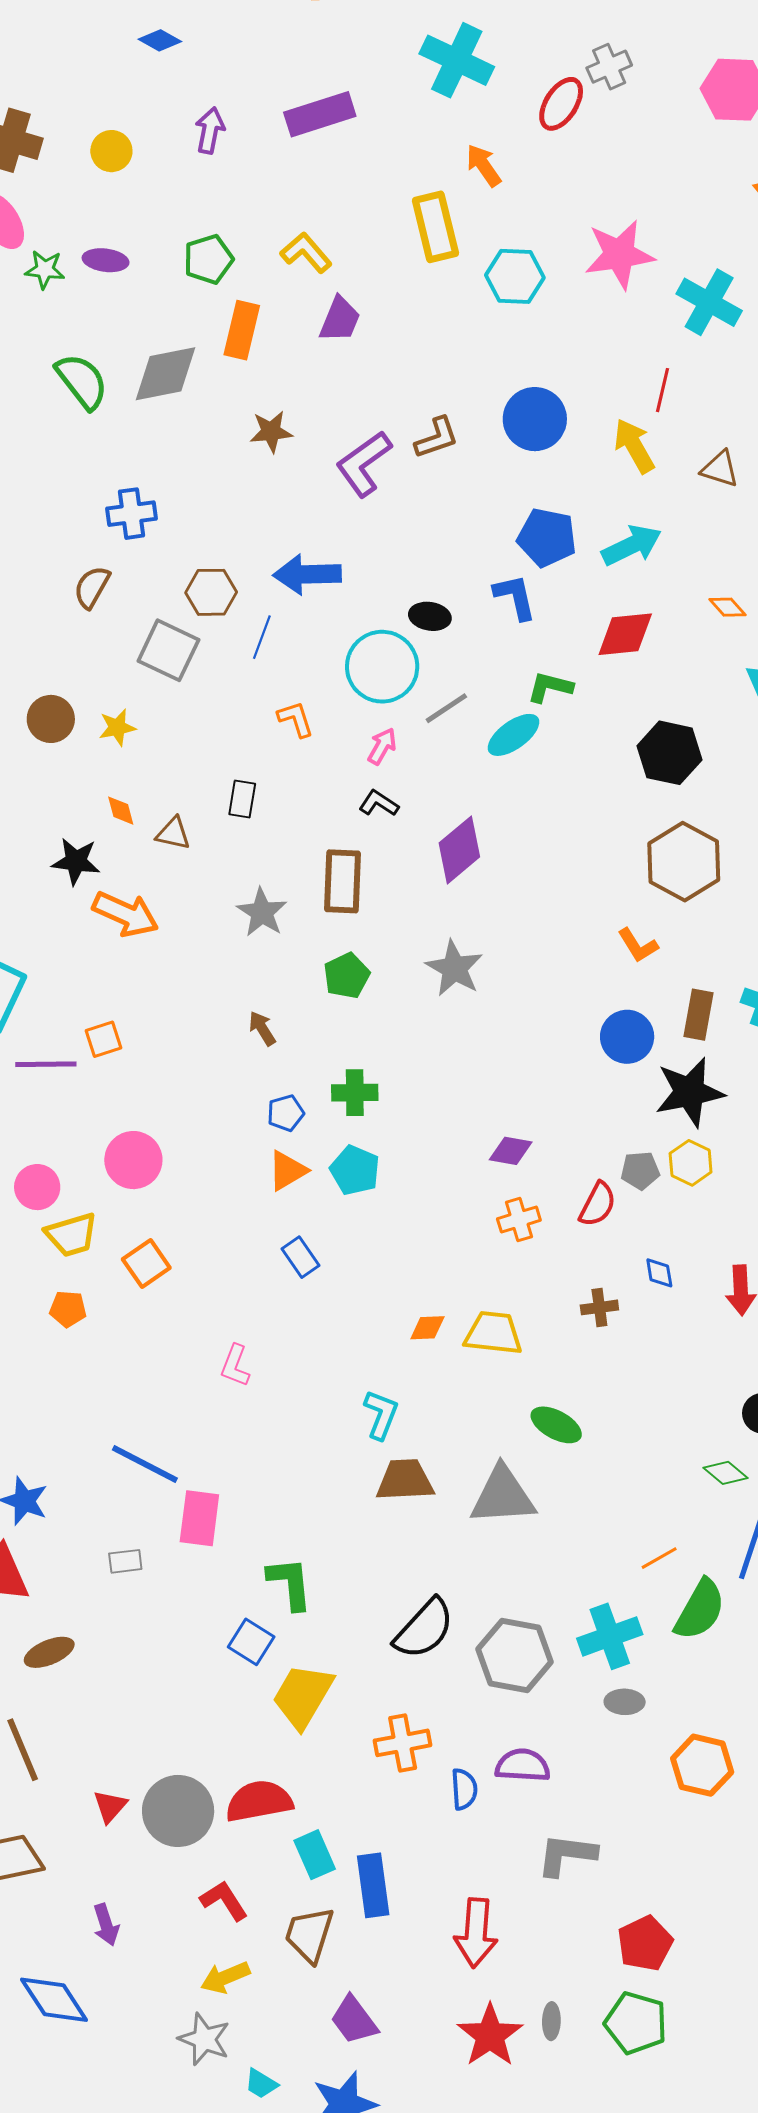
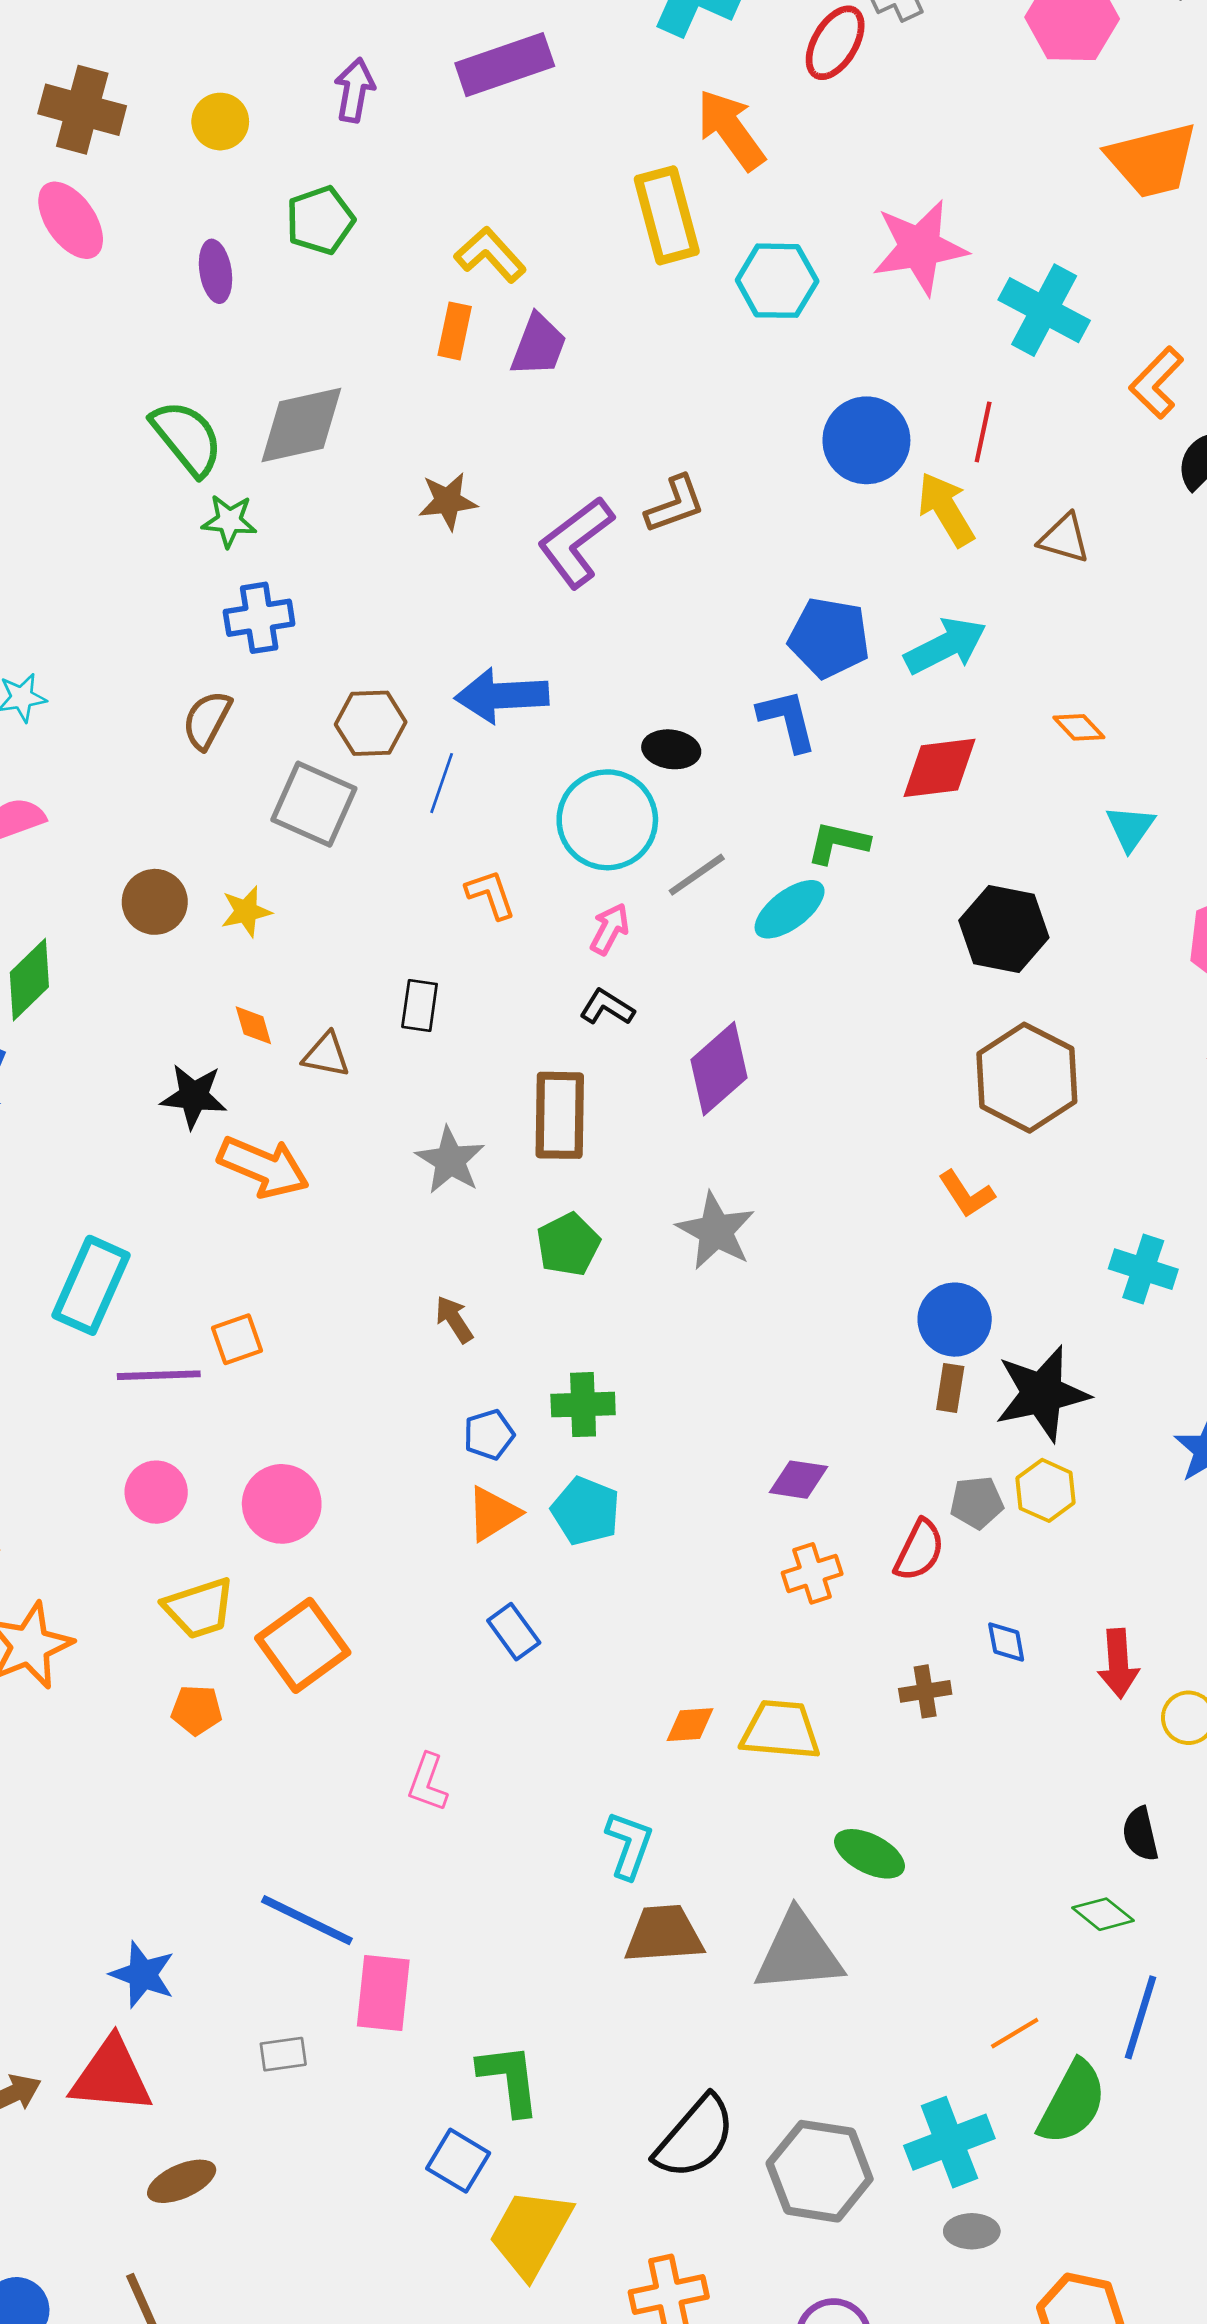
orange arrow: (484, 165) -> (731, 130), size x1.4
green pentagon: (208, 259) -> (320, 220), moved
purple ellipse: (106, 260) -> (216, 271), turned 75
green star: (45, 270) -> (229, 521), moved
orange rectangle: (242, 330) -> (455, 331), moved, size x0.7
blue circle: (535, 419) -> (866, 440), moved
brown rectangle: (698, 1015) -> (950, 1388), moved, size x0.7
pink circle: (37, 1187) -> (156, 1492), moved
orange square: (146, 1264) -> (303, 1645), size x1.4

